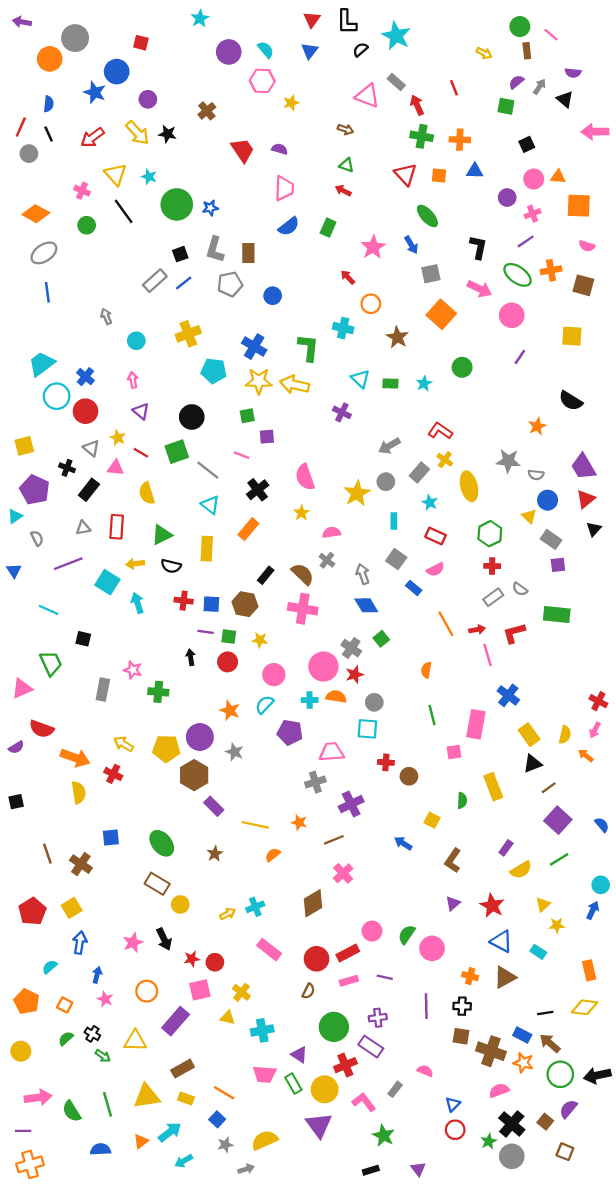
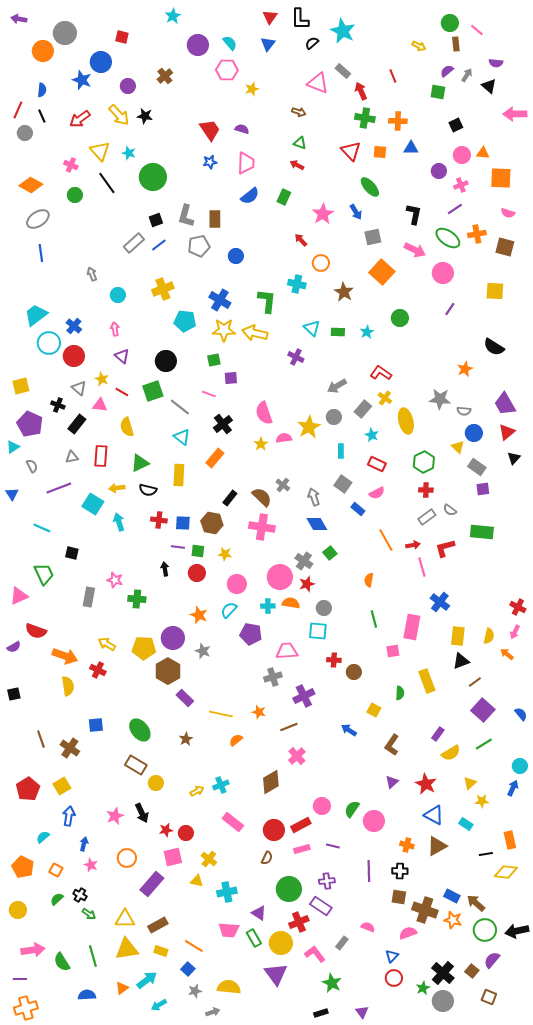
brown cross: (207, 111) -> (165, 76), moved
blue star: (210, 208) -> (210, 162), moved
pink semicircle: (332, 533) -> (284, 438), moved
yellow rectangle: (529, 735) -> (458, 636), turned 42
black line: (545, 1013) -> (486, 854), moved
yellow triangle: (135, 1041) -> (125, 919), moved
pink semicircle: (499, 1090) -> (408, 933), moved
yellow semicircle: (265, 1140) -> (229, 987), turned 30

